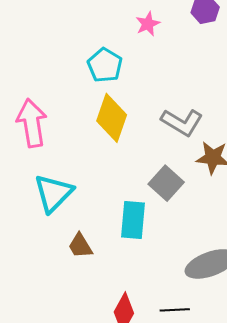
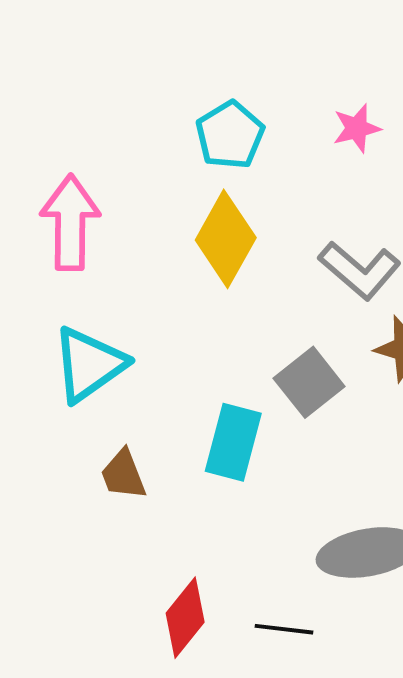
pink star: (148, 24) -> (357, 128), moved

